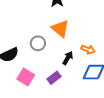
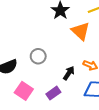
orange triangle: (60, 29) -> (81, 31), moved

